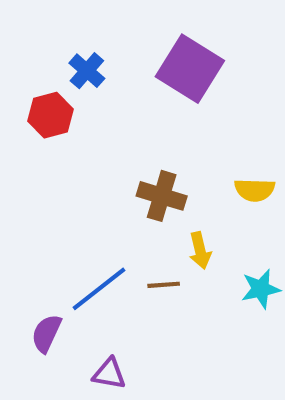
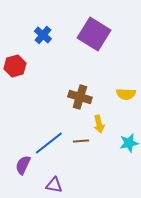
red hexagon: (51, 115) -> (15, 66), moved

